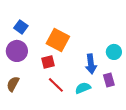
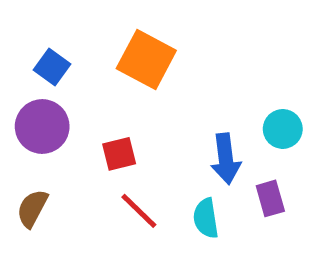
orange square: (58, 40) -> (146, 60), moved
cyan semicircle: (83, 88) -> (206, 218), turned -77

